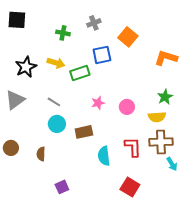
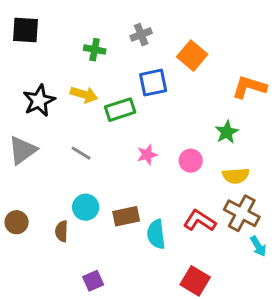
green star: (165, 97) -> (227, 132), moved
cyan circle: (57, 124) -> (86, 207), moved
brown rectangle: (84, 132) -> (126, 216), moved
brown cross: (161, 142) -> (242, 213), turned 30
red L-shape: (133, 147) -> (200, 221), turned -55

